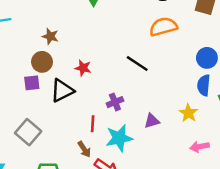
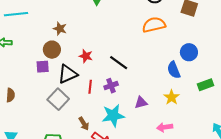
black line: (137, 63) -> (119, 63), moved
blue semicircle: (204, 85) -> (174, 70), moved, turned -30
red line: (93, 124) -> (90, 87), moved
gray square: (28, 132) -> (58, 99), moved
pink arrow: (200, 147) -> (165, 127), moved

